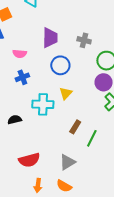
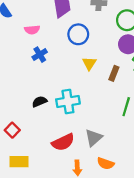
cyan cross: (43, 104) -> (68, 102), moved
brown rectangle: (75, 127) -> (114, 73), moved
gray triangle: (67, 162) -> (94, 138), moved

